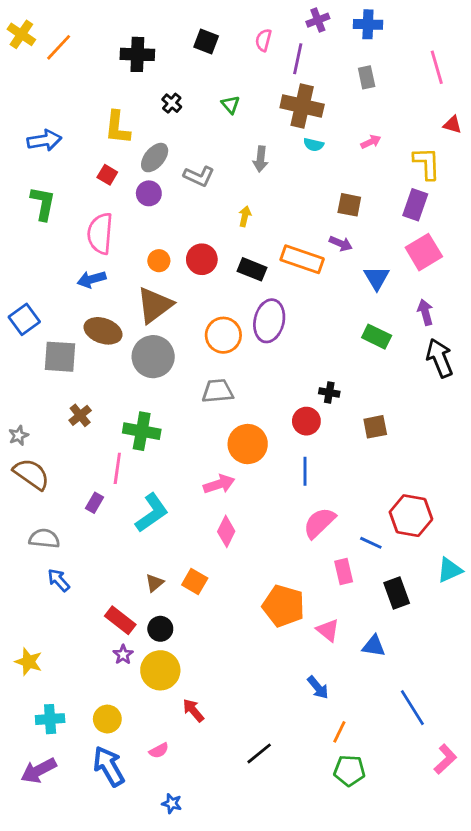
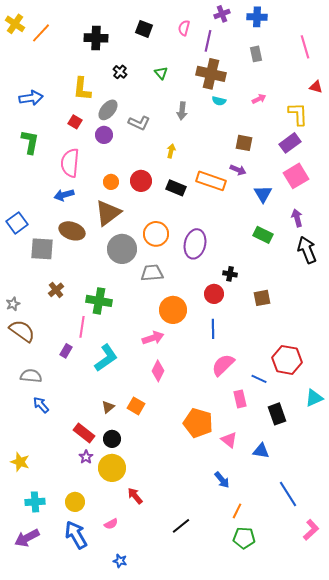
purple rectangle: (415, 205) -> (290, 143), turned 35
purple ellipse: (269, 321) -> (195, 244), moved
gray circle: (153, 357) -> (122, 249), moved

